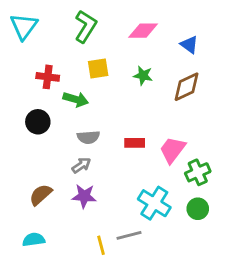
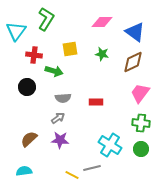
cyan triangle: (24, 26) -> (16, 31), moved
green L-shape: (86, 26) -> (46, 19), moved
blue triangle: (189, 45) -> (135, 32), size x1.5
pink trapezoid: (173, 150) -> (140, 93), moved
green cross: (198, 172) -> (141, 123), turned 30
yellow line: (101, 245) -> (72, 175), turned -48

